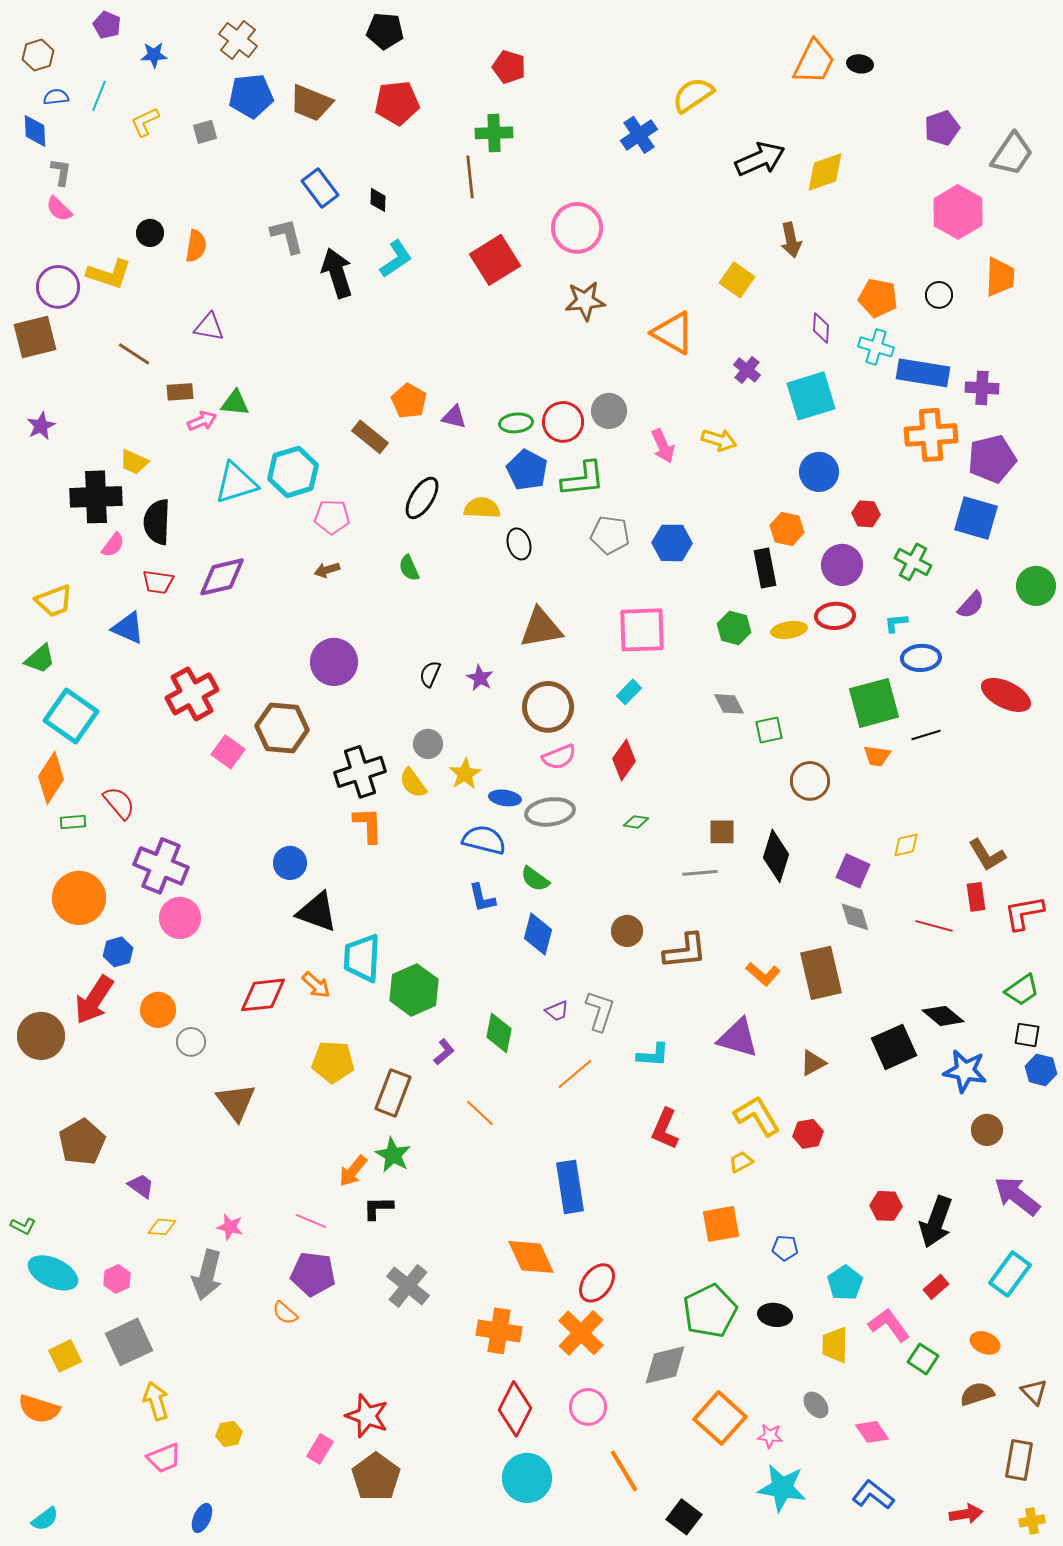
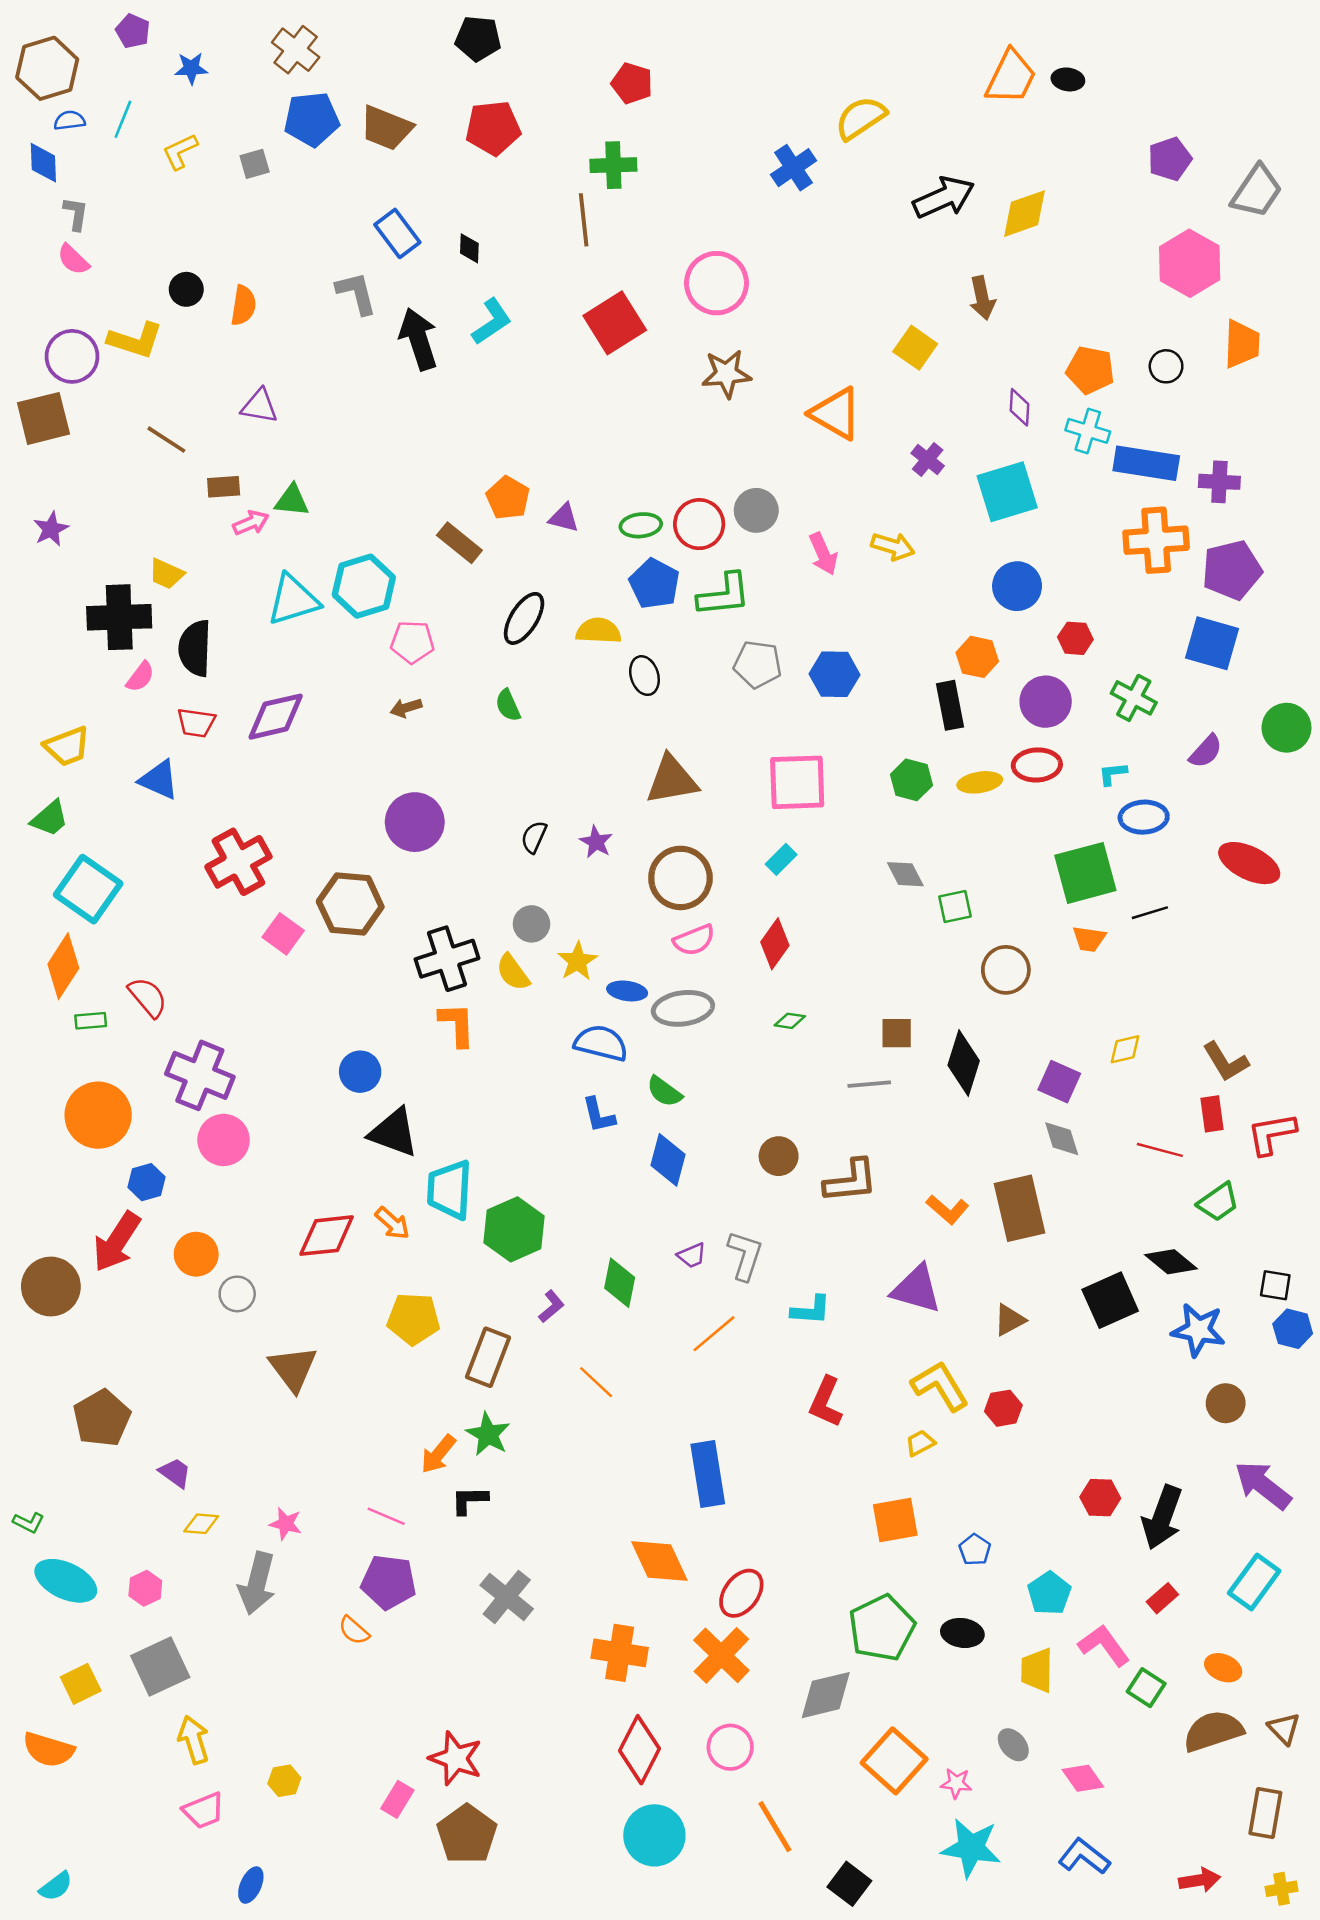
brown hexagon: (38, 55) -> (47, 68), size x1.6
green trapezoid: (1022, 990) -> (1218, 1202), moved
blue pentagon: (785, 1248) -> (975, 1550), turned 30
brown semicircle: (977, 1394) -> (1213, 1731), size x1.4

